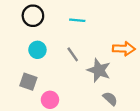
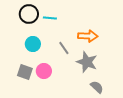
cyan line: (77, 20) -> (50, 18), moved
orange arrow: (124, 49) -> (88, 36), moved
pink circle: (50, 100) -> (44, 71), moved

